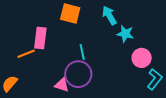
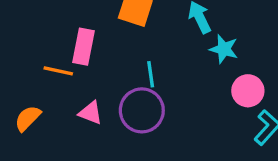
orange line: (26, 54) -> (58, 71), turned 30
pink triangle: (62, 85) -> (91, 113), moved

